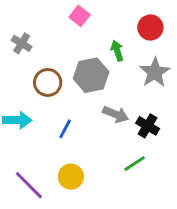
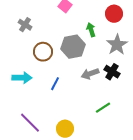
gray arrow: (116, 114) -> (90, 74), turned 138
black cross: (148, 126) -> (112, 72), moved
yellow circle: (71, 177) -> (65, 129), moved

